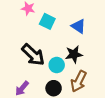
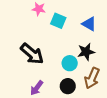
black arrow: (33, 55) -> (32, 54), moved

